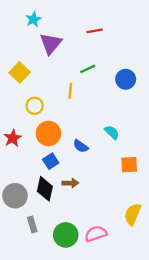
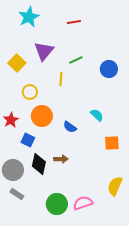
cyan star: (33, 19) -> (29, 17), size x1.5
red line: (95, 31) -> (74, 22), moved
purple triangle: (51, 44) -> (44, 51), moved
blue square: (51, 161) -> (28, 140), moved, turned -32
gray rectangle: (32, 225) -> (17, 194), moved, turned -40

